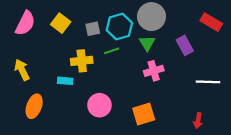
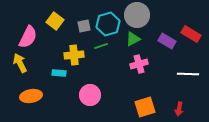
red rectangle: (211, 22) -> (191, 34), moved
pink semicircle: (25, 23) -> (28, 37), moved
green triangle: (147, 43) -> (133, 39), turned 35
purple rectangle: (185, 45) -> (167, 41), turned -30
orange ellipse: (34, 106) -> (31, 96), turned 60
orange square: (144, 114) -> (145, 107), moved

